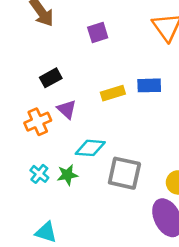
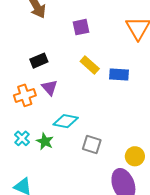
yellow rectangle: (113, 93) -> (90, 65), moved, turned 54
gray square: (124, 173) -> (92, 144), size x0.7
green star: (67, 175) -> (45, 141), turned 30

